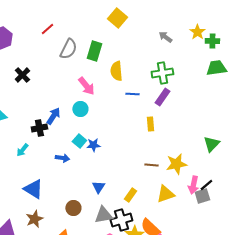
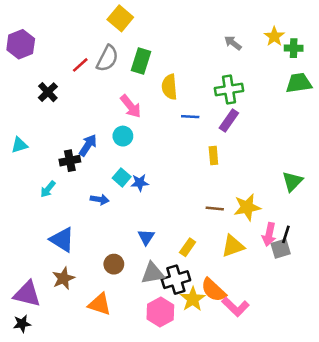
yellow square: (117, 18) -> (120, 18), moved
red line: (47, 29) -> (80, 65), moved
black line: (206, 185) -> (286, 234), turned -32

